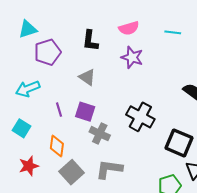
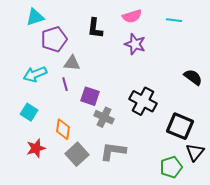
gray triangle: (87, 77) -> (72, 63), moved, turned -30
purple line: (59, 110) -> (65, 84), moved

